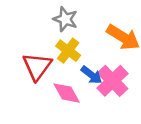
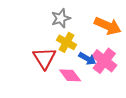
gray star: (65, 19) -> (61, 18), turned -30

